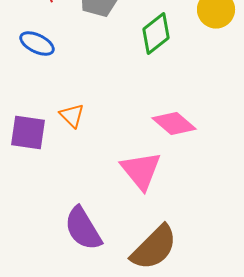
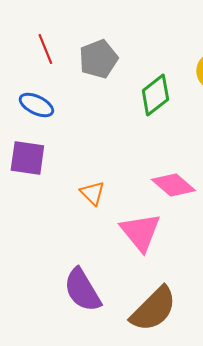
orange triangle: (72, 116) -> (92, 193), moved
purple square: (28, 132) -> (27, 158), moved

